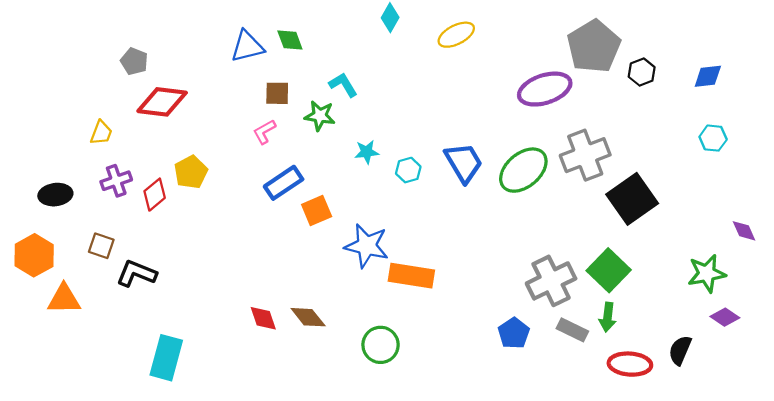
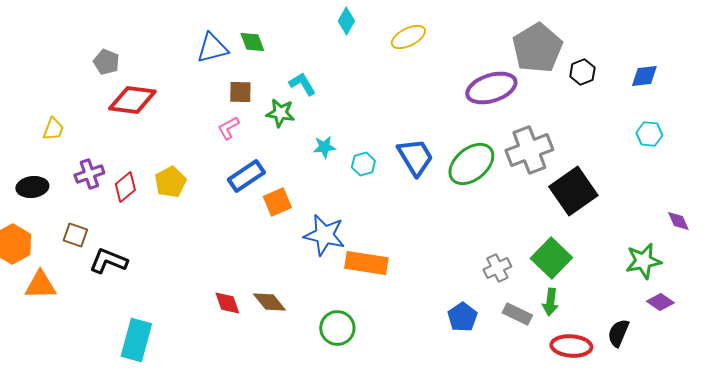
yellow trapezoid: (101, 133) -> (53, 129), moved
yellow pentagon: (191, 172) -> (170, 182), moved
gray cross: (551, 281) -> (497, 268), size x0.6

